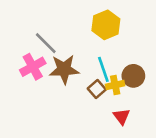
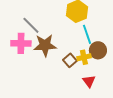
pink cross: (33, 67) -> (21, 43), turned 30
cyan line: (103, 69) -> (87, 34), moved

